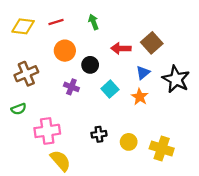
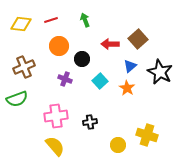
green semicircle: (19, 109) -> (17, 99), size x1.5
pink cross: (47, 131) -> (56, 116), moved
yellow circle: (129, 142) -> (118, 145), moved

